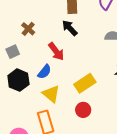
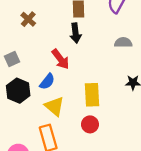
black arrow: (70, 28) -> (76, 33), turned -144
brown cross: (28, 29) -> (28, 19), moved
yellow rectangle: (85, 83) -> (92, 95), turned -60

